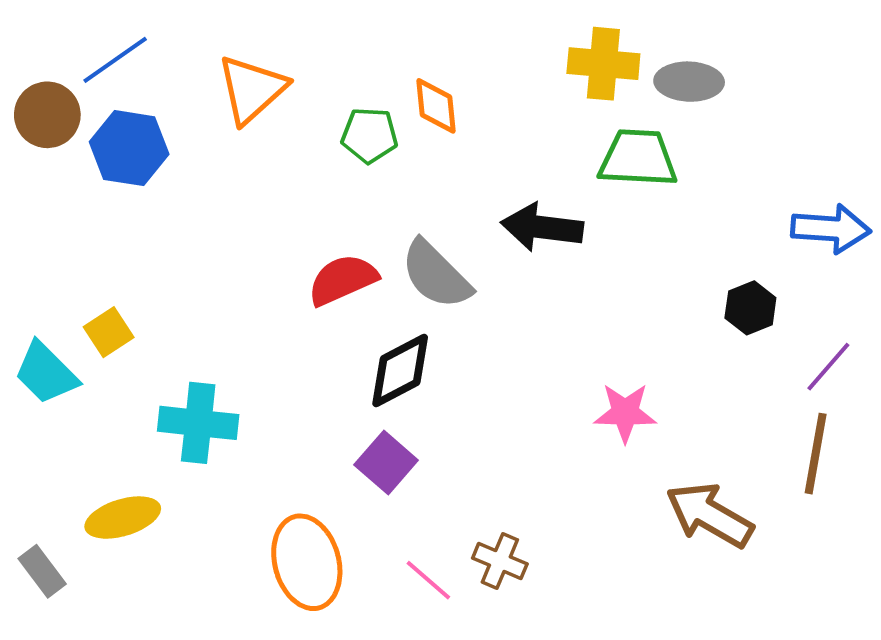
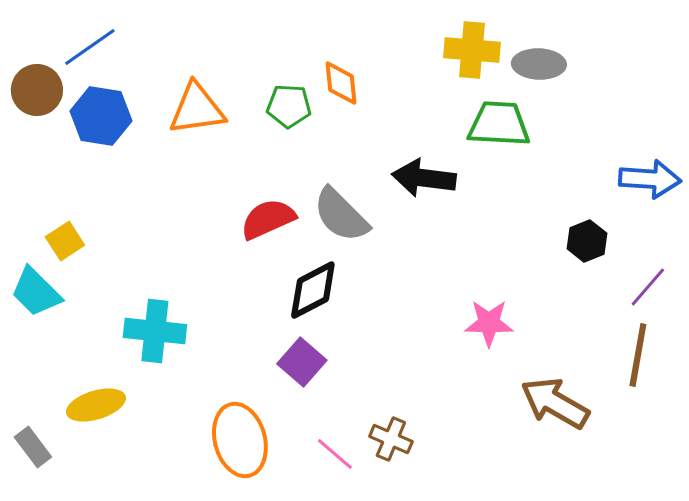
orange triangle: (252, 89) -> (197, 109), moved, turned 34
yellow square: (109, 332) -> (65, 241), moved

